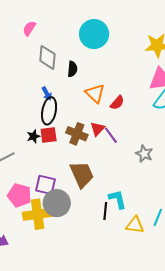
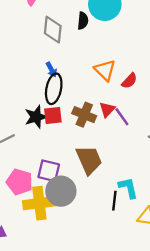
black semicircle: (72, 69) -> (83, 21), moved
black star: (33, 136) -> (36, 117), size x1.5

